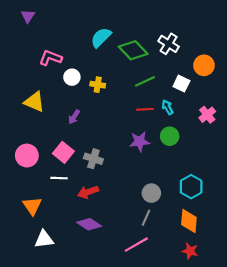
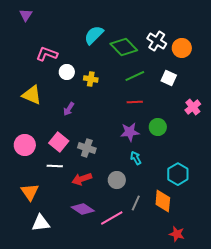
orange circle: (204, 65) -> (182, 48), moved
cyan arrow: (167, 107) -> (136, 158), moved
gray circle: (151, 193) -> (117, 180), moved
orange diamond: (189, 221) -> (163, 201), moved
pink line: (136, 245) -> (112, 218), moved

